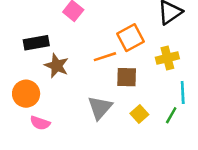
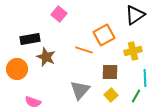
orange line: (105, 57) -> (84, 50), turned 36
brown square: (127, 77) -> (110, 72), moved
orange circle: (26, 94) -> (17, 69), moved

